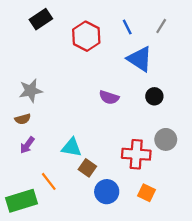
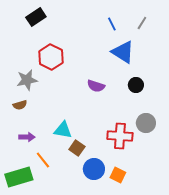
red hexagon: (86, 36) -> (51, 57), moved
purple arrow: (27, 145) -> (27, 137), moved, turned -126
orange square: (146, 193) -> (118, 175), moved

